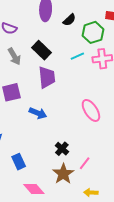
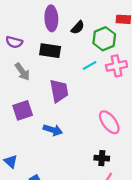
black rectangle: (42, 50) -> (50, 51), moved, turned -30
black cross: (62, 149) -> (102, 158), moved, turned -32

